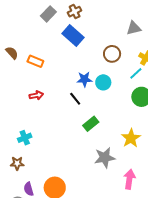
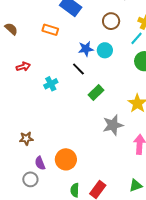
orange rectangle: (35, 61) -> (50, 30), moved
red arrow: (36, 95) -> (23, 67), moved
cyan cross: (25, 138) -> (51, 84), moved

